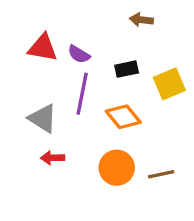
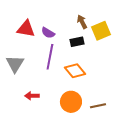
brown arrow: (141, 20) -> (82, 22), moved, turned 56
yellow square: (169, 84) -> (101, 31), moved
gray triangle: (43, 118) -> (15, 64), moved, turned 30

